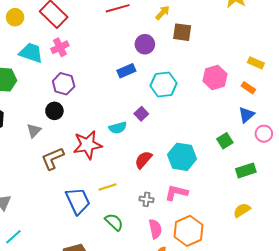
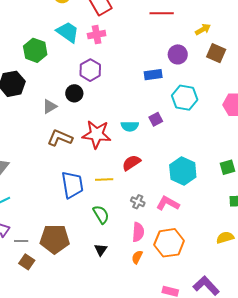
brown L-shape: (53, 159) -> (60, 138), turned 30
red semicircle: (143, 160) -> (131, 163), moved

